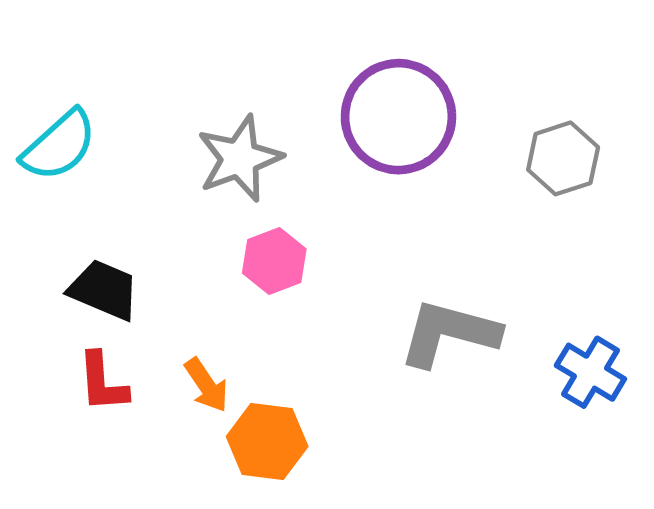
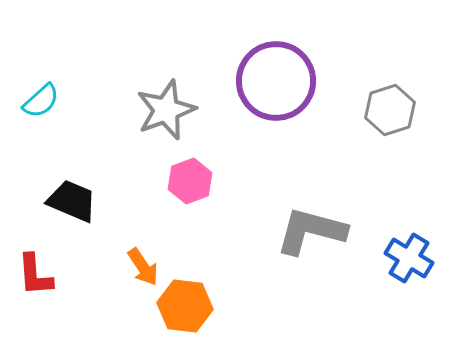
cyan semicircle: (59, 145) -> (41, 101), size x0.7
red L-shape: (102, 382) -> (35, 275), moved

